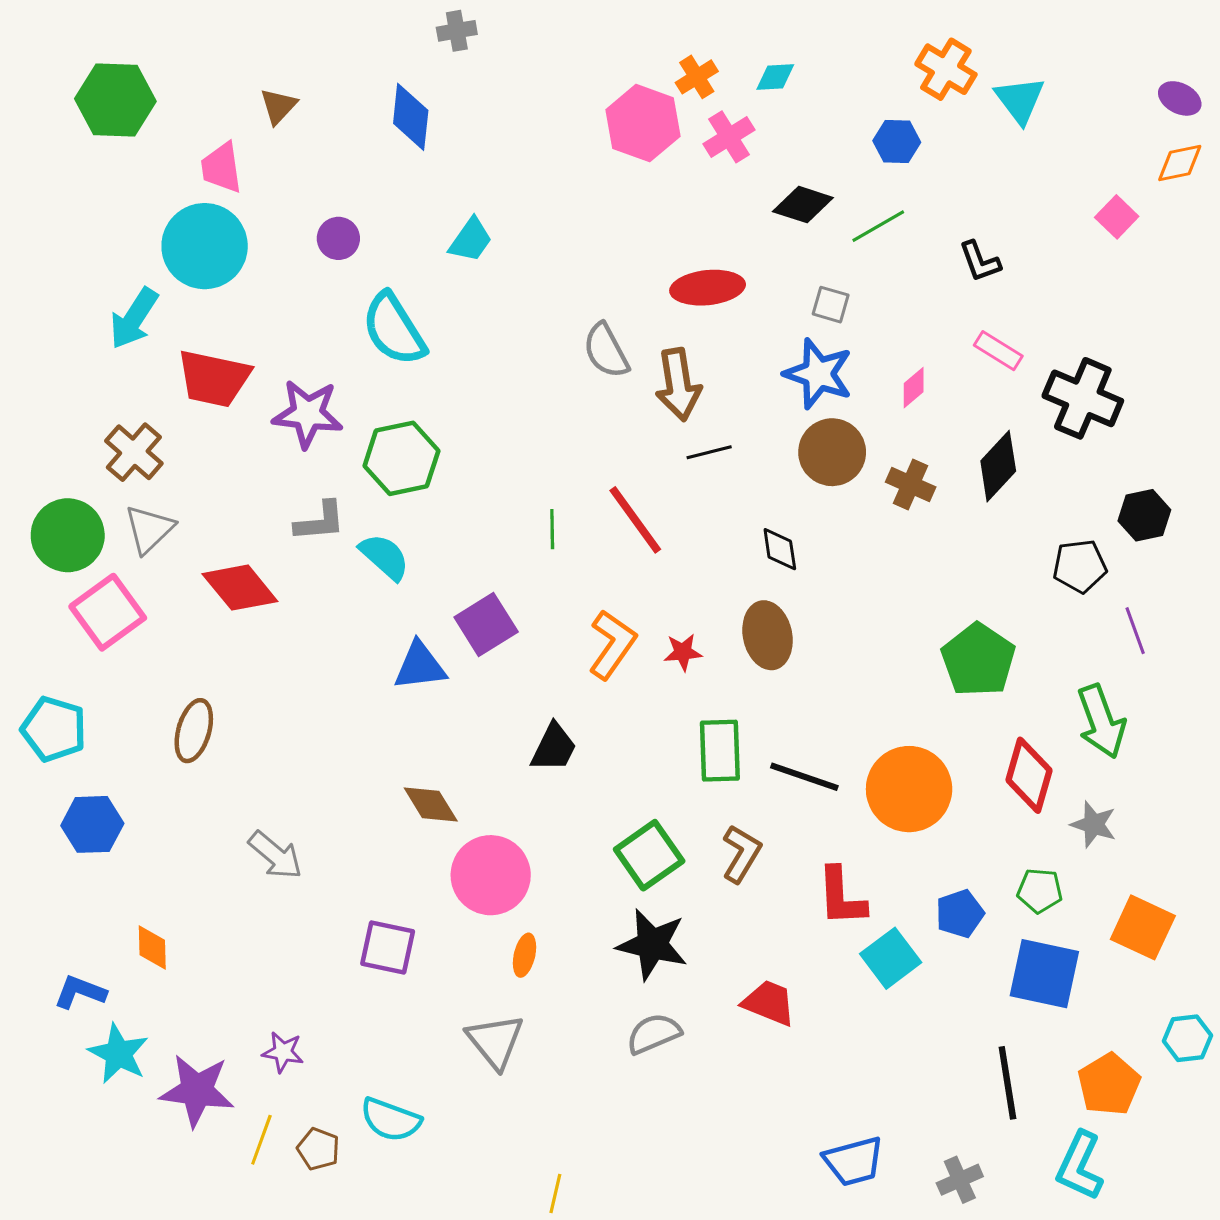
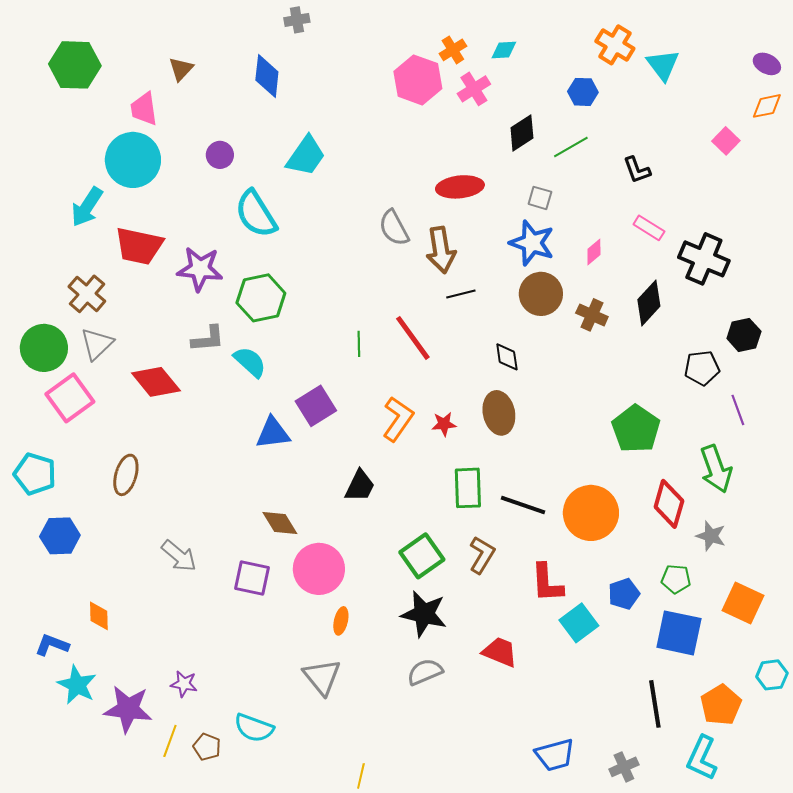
black diamond: (803, 205) -> (522, 133), turned -51
cyan trapezoid: (471, 240) -> (306, 156), size x1.4
purple square: (388, 947) -> (252, 578), moved

